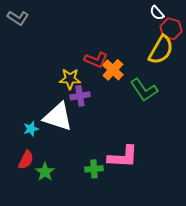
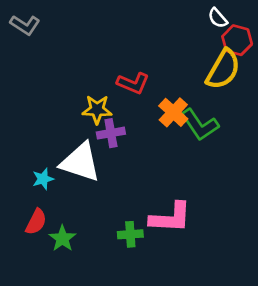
orange cross: (113, 70) -> (173, 112), moved

